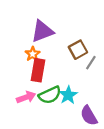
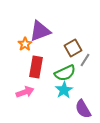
orange star: (33, 54) -> (25, 44), moved
green semicircle: (50, 95) -> (65, 73), moved

